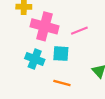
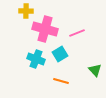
cyan square: (61, 54) -> (60, 54), turned -35

